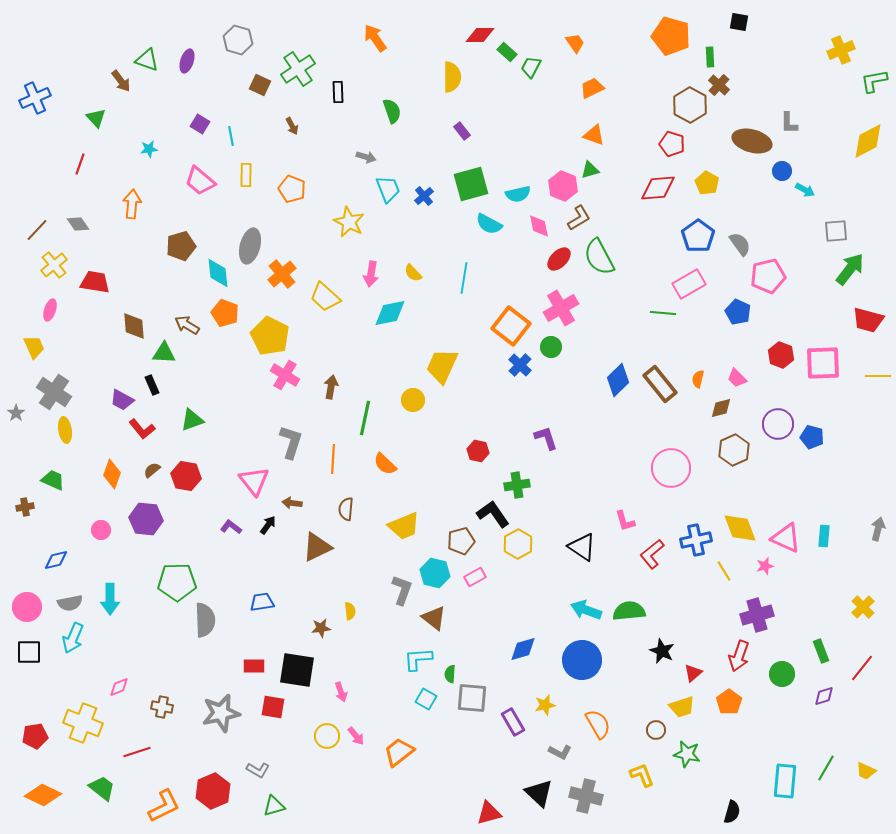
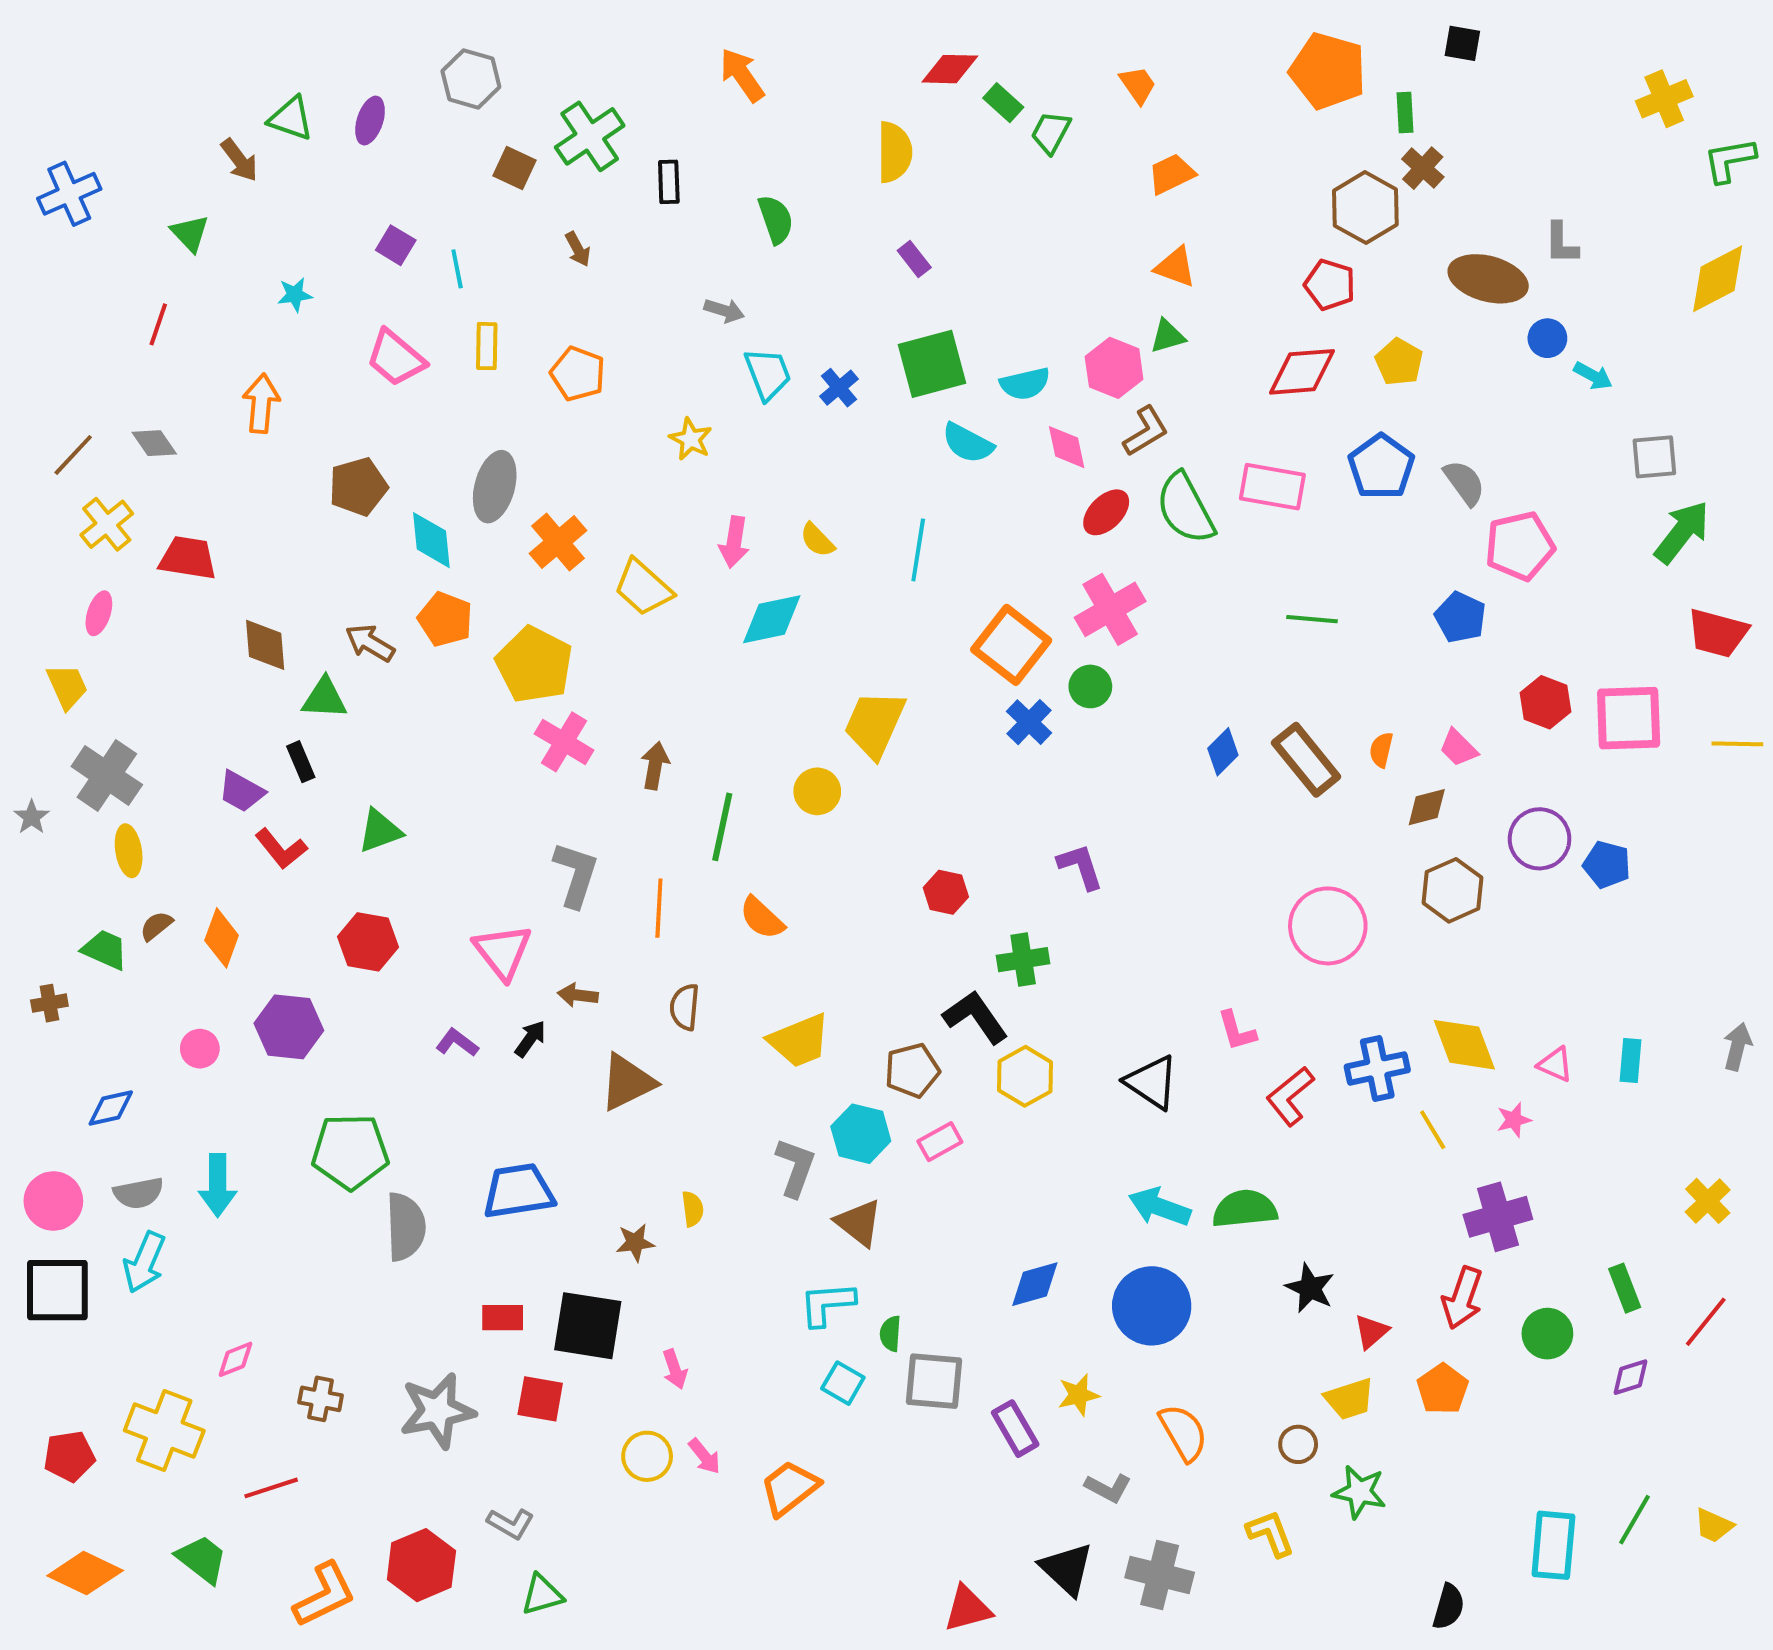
yellow star: (349, 222) -> (691, 439), size x0.7
pink rectangle: (689, 284) -> (1272, 487), moved, turned 40
blue diamond: (618, 380) -> (1223, 752), size x0.7
brown semicircle: (152, 470) -> (156, 926), moved
pink triangle: (786, 538) -> (1555, 1064), size x0.6
blue trapezoid: (262, 602) -> (518, 1191), size x1.5
black square: (29, 652) -> (57, 1290), size x1.4

